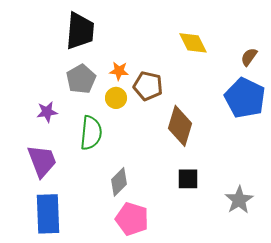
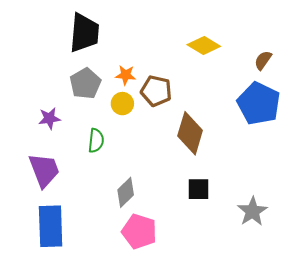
yellow diamond: (193, 43) -> (204, 45), turned -32
green semicircle: (91, 133) -> (96, 141), size x0.7

